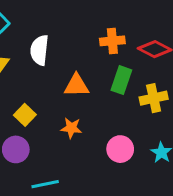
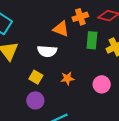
white semicircle: (39, 50) -> (47, 51), moved, turned -78
orange triangle: (76, 86) -> (61, 29), moved, turned 36

